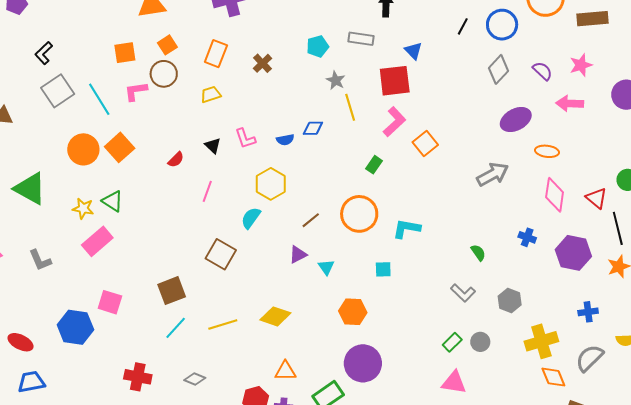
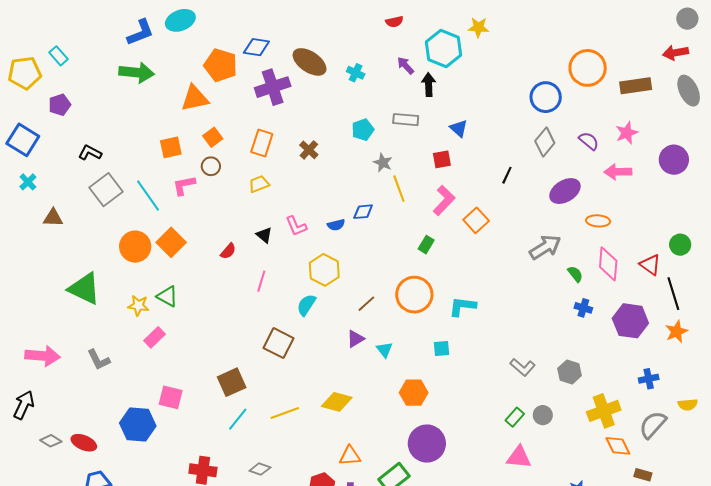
black line: (463, 26) -> (507, 175), moved
black L-shape: (44, 53) -> (90, 153), turned 75
brown circle: (164, 74) -> (211, 166), size x0.7
red square: (395, 81) -> (442, 159), size x0.6
pink rectangle: (97, 241) -> (154, 337), size x0.7
green semicircle: (478, 253) -> (575, 274), moved

